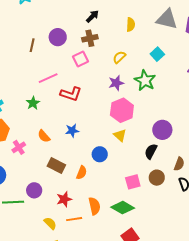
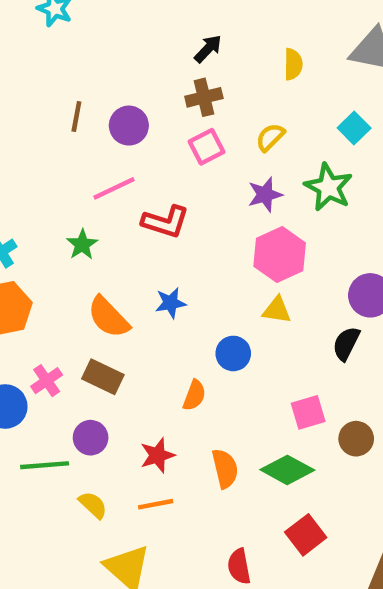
purple circle: (58, 37) -> (129, 126), moved
pink square: (81, 59) -> (206, 147), moved
yellow triangle: (120, 135) -> (277, 310), turned -32
orange semicircle: (44, 136) -> (108, 317), size x1.5
pink cross: (19, 147) -> (47, 381), moved
brown rectangle: (56, 166) -> (103, 377), moved
brown circle: (157, 178) -> (356, 439), moved
orange line: (74, 219) -> (156, 504), moved
yellow semicircle: (50, 223) -> (93, 505), moved

